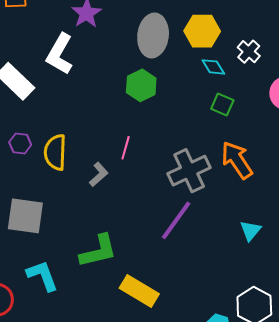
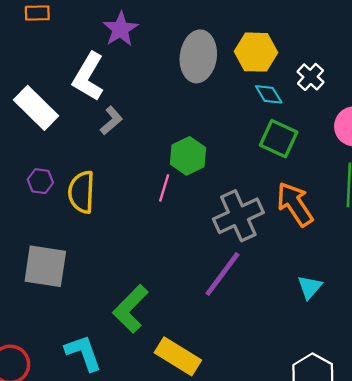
green hexagon: (141, 85) -> (188, 156), moved
green square: (222, 105) -> (279, 139), size x1.4
gray L-shape: (99, 174) -> (111, 121), moved
green L-shape: (98, 251) -> (130, 309), turned 147
cyan L-shape: (42, 276) -> (83, 353), moved

